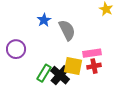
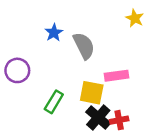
red cross: (94, 66) -> (119, 120), moved
black cross: (60, 75) -> (98, 117), moved

